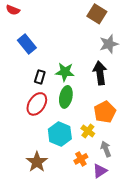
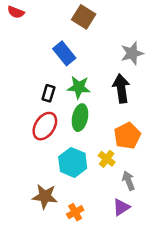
brown square: (97, 14) -> (84, 17), moved
blue rectangle: (27, 44) -> (64, 53), moved
orange cross: (81, 159) -> (75, 212), moved
brown star: (37, 162) -> (45, 196), turned -30

